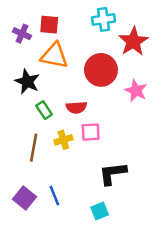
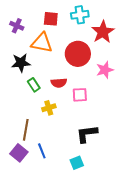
red square: (49, 25) -> (51, 19), moved
black star: (27, 82) -> (21, 63), turned -30
pink star: (136, 91) -> (105, 70), turned 30
pink square: (91, 132) -> (80, 95), moved
brown line: (34, 148) -> (26, 130), moved

